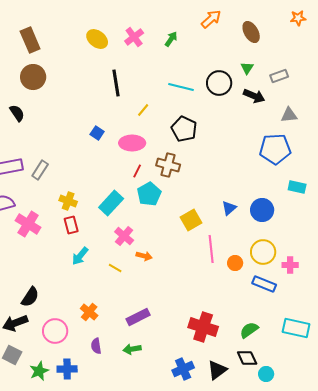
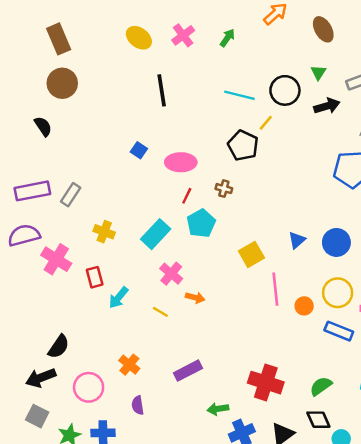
black arrow: (254, 96) -> (327, 106), turned -40
yellow line: (143, 110) -> (266, 123), moved
brown cross: (168, 165) -> (224, 189), size x0.6
red rectangle: (71, 225) -> (95, 277), moved
green arrow: (132, 349) -> (218, 409), moved

